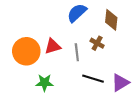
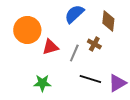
orange circle: (26, 51) -> (27, 30), moved
gray line: (77, 52) -> (74, 53), turned 30

